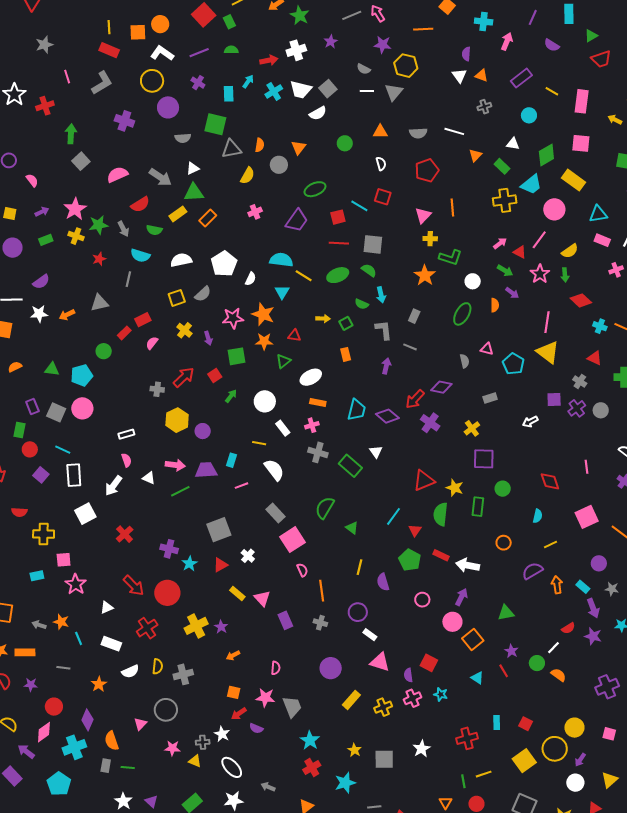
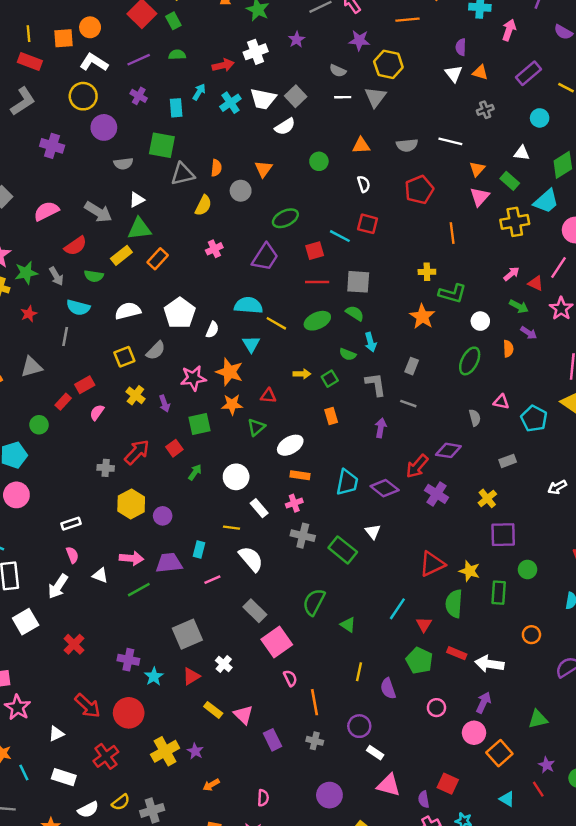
pink triangle: (423, 215) -> (480, 197), moved
yellow semicircle: (158, 666) -> (121, 802), turned 49

